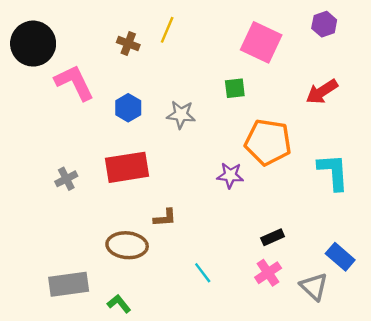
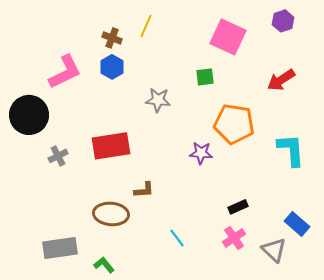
black circle: (33, 44) -> (29, 115), moved
pink L-shape: (74, 83) -> (65, 72), turned 90
blue hexagon: (128, 108) -> (112, 67), moved

